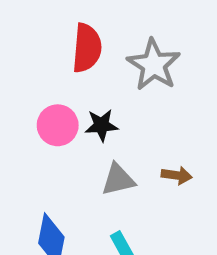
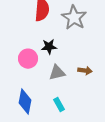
pink circle: (58, 125) -> (28, 59), moved

